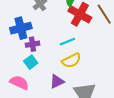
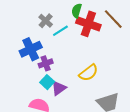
cyan line: (67, 42) -> (60, 31), moved
purple triangle: (57, 81) -> (59, 88), moved

